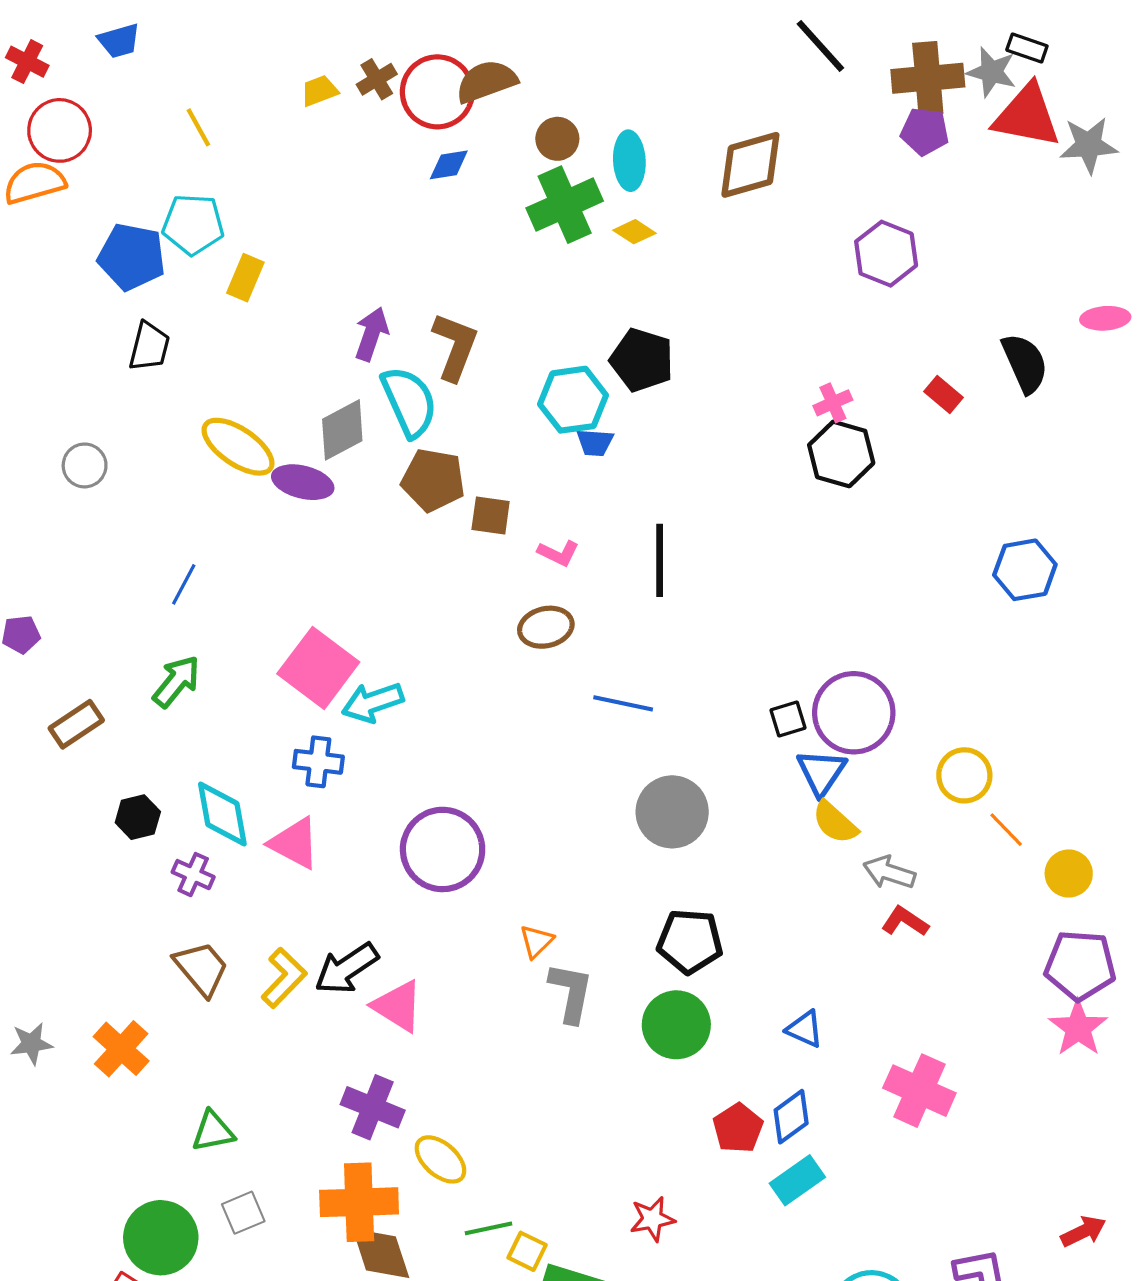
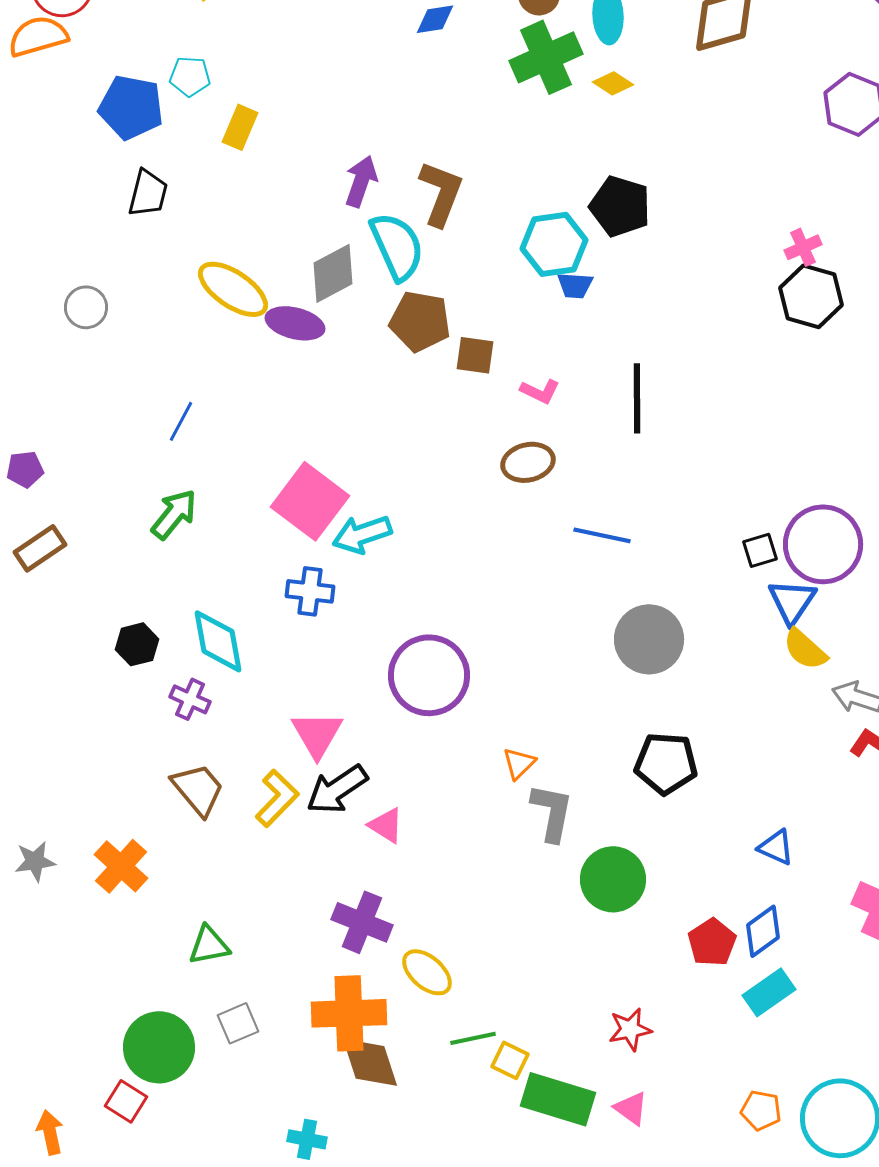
cyan pentagon: (193, 224) -> (190, 76), size x0.7
brown rectangle: (76, 724) -> (40, 548), moved
pink triangle: (294, 843) -> (317, 734), moved, turned 32
pink triangle: (398, 1006) -> (386, 825), size x0.7
green circle: (676, 1025) -> (613, 879), moved

